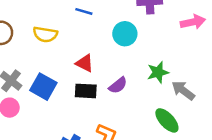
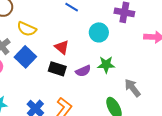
yellow semicircle: (45, 34) -> (27, 29), moved
green star: (158, 72) -> (106, 65), moved

